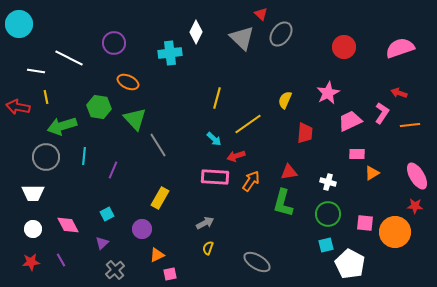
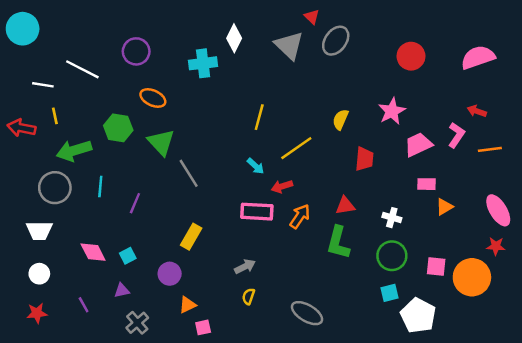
pink diamond: (68, 225) -> (93, 252), moved
purple triangle: (102, 243) -> (122, 290), turned 32
purple line: (61, 260) -> (84, 305), moved

